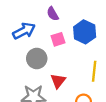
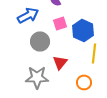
blue hexagon: (85, 32) -> (83, 30), moved

